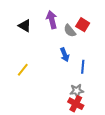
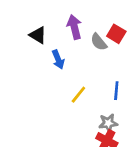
blue arrow: (65, 55) -> (58, 60), moved
yellow line: (23, 70) -> (78, 95), moved

